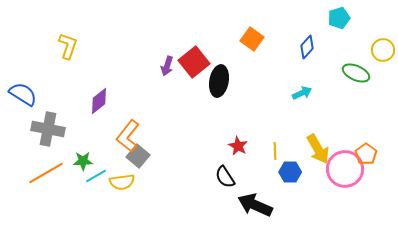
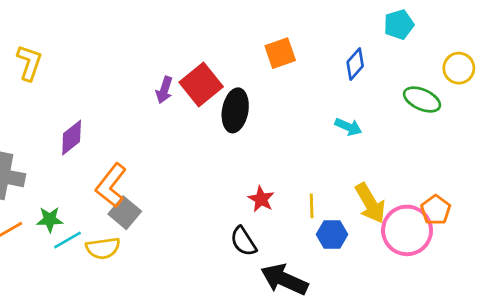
orange square: (252, 39) -> (280, 53), turned 35
cyan arrow: (302, 93) -> (348, 127), turned 48

